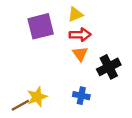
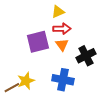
purple square: (41, 26) -> (38, 42), moved
blue cross: (81, 96) -> (63, 80), size x1.5

